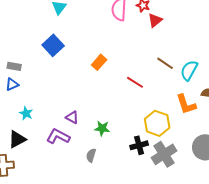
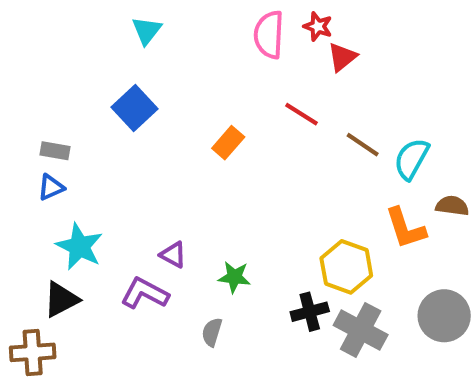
red line: (135, 82) -> (302, 114), moved
cyan star: (26, 113) -> (79, 247), size x1.6
gray cross: (164, 154) -> (361, 330), turned -30

